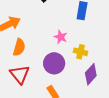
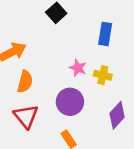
yellow cross: (80, 52) -> (103, 75), moved

